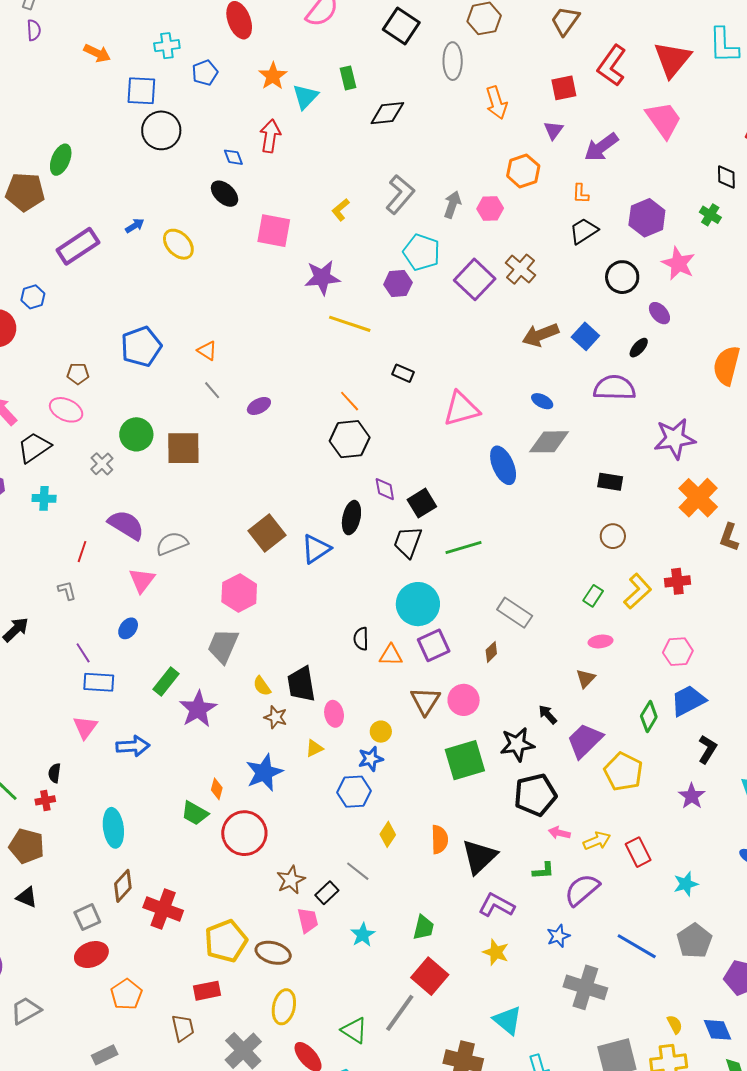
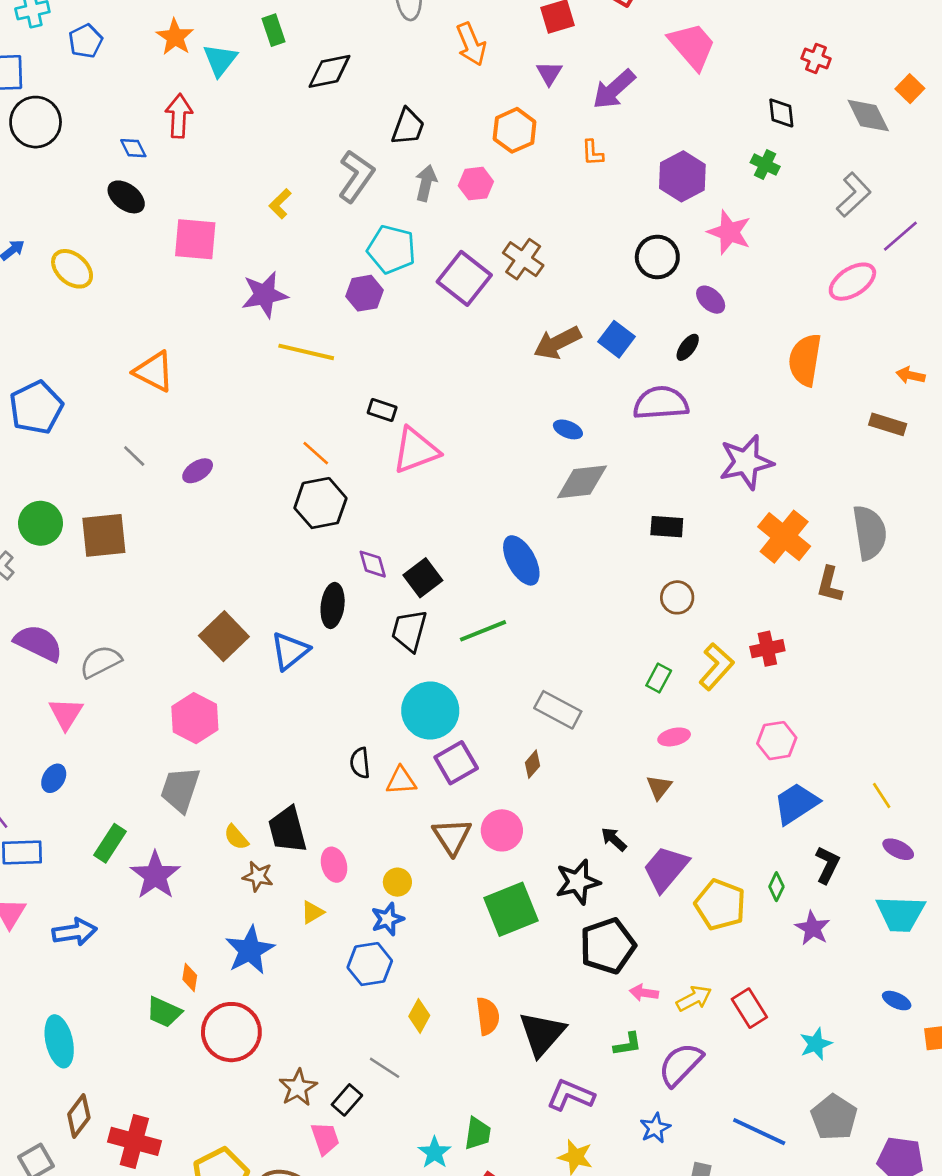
black trapezoid: (584, 231) -> (408, 127), moved, turned 148
orange triangle: (207, 351) -> (154, 371), moved, size x1.6
pink triangle: (461, 409) -> (416, 450), moved
blue ellipse: (503, 465) -> (521, 560), moved
green diamond: (649, 717) -> (776, 887), moved, size x0.7
cyan star: (363, 935) -> (435, 1153), moved

